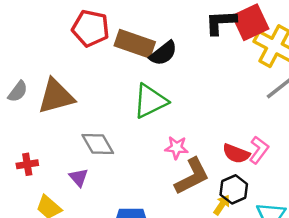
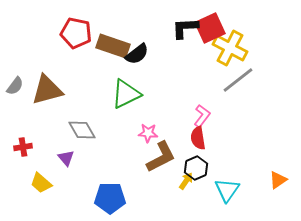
pink L-shape: (259, 150) -> (202, 116), moved
red semicircle: (236, 154) -> (198, 138), turned 60

